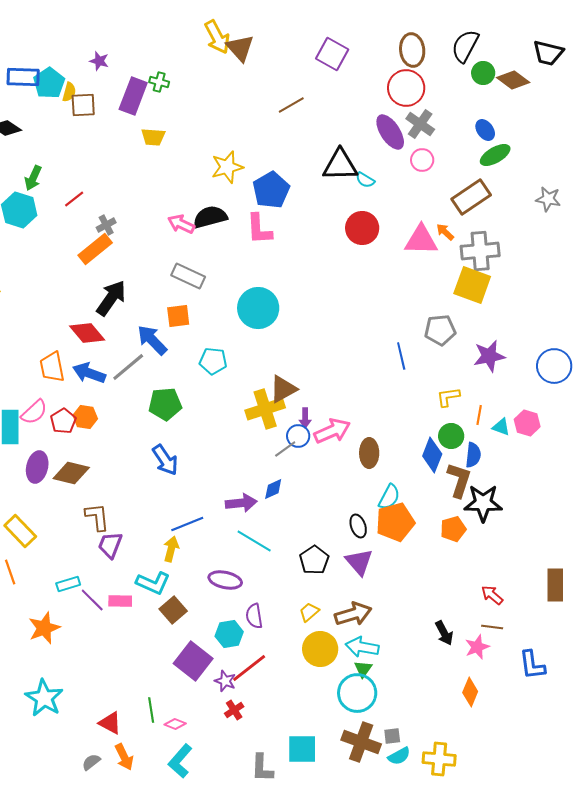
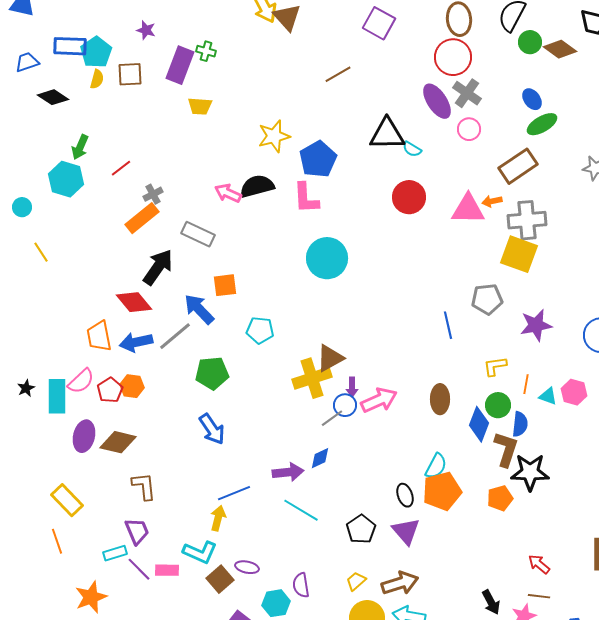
yellow semicircle: (69, 92) -> (97, 79), moved
orange arrow: (445, 232) -> (492, 201), turned -54
gray rectangle: (188, 276) -> (198, 234), moved
cyan circle: (258, 308) -> (327, 258), moved
blue arrow: (89, 373) -> (136, 342), turned -32
brown ellipse: (369, 453) -> (440, 399), moved
purple trapezoid: (110, 545) -> (137, 531), moved, turned 136
purple ellipse: (225, 580) -> (247, 567), moved, size x0.7

